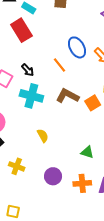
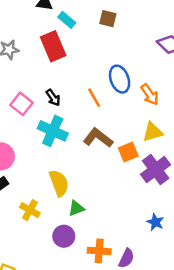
yellow semicircle: (43, 136) -> (59, 183), size x1.5
green triangle: (87, 152) -> (76, 208), moved, turned -48
yellow cross: (17, 166) -> (30, 210), moved

